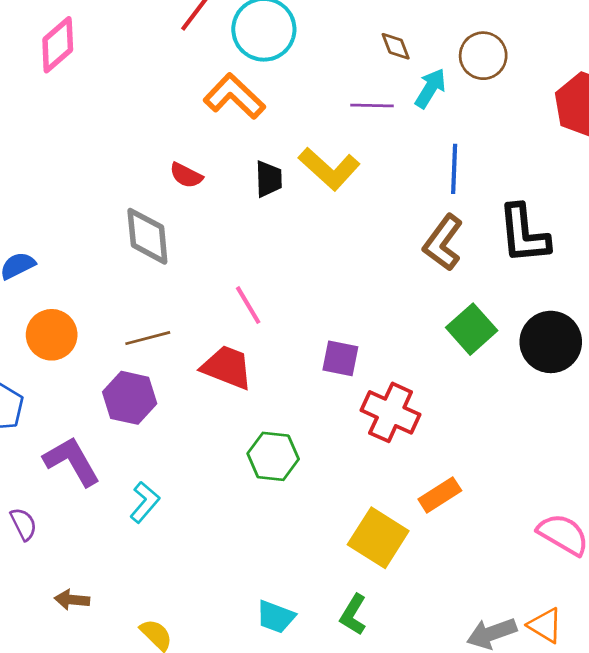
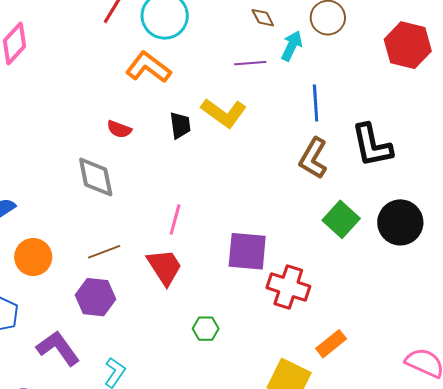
pink line: (248, 305) -> (175, 220), turned 52
purple square: (340, 358) -> (247, 251), size x1.5
red trapezoid: (227, 367) -> (165, 267), turned 42
green hexagon: (273, 456) -> (206, 329), size x0.7

